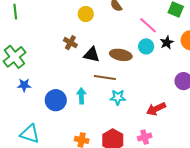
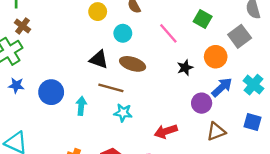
black star: (167, 42) -> (185, 68), moved
brown cross: (70, 43) -> (23, 26), moved
cyan circle: (146, 46) -> (123, 33), moved
blue circle: (56, 100) -> (51, 92), moved

